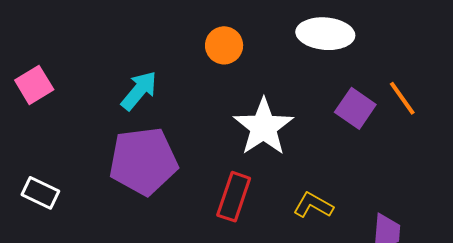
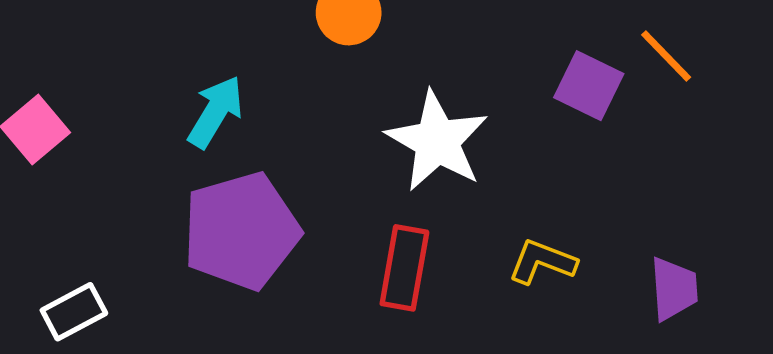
white rectangle: (40, 193) -> (74, 312), turned -45

